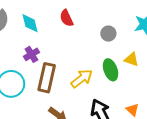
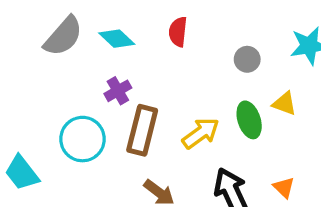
red semicircle: (67, 18) -> (178, 32), turned 30
cyan diamond: (30, 23) -> (117, 39), turned -35

